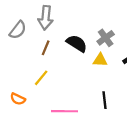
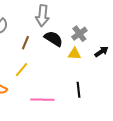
gray arrow: (46, 18) -> (42, 16), moved

